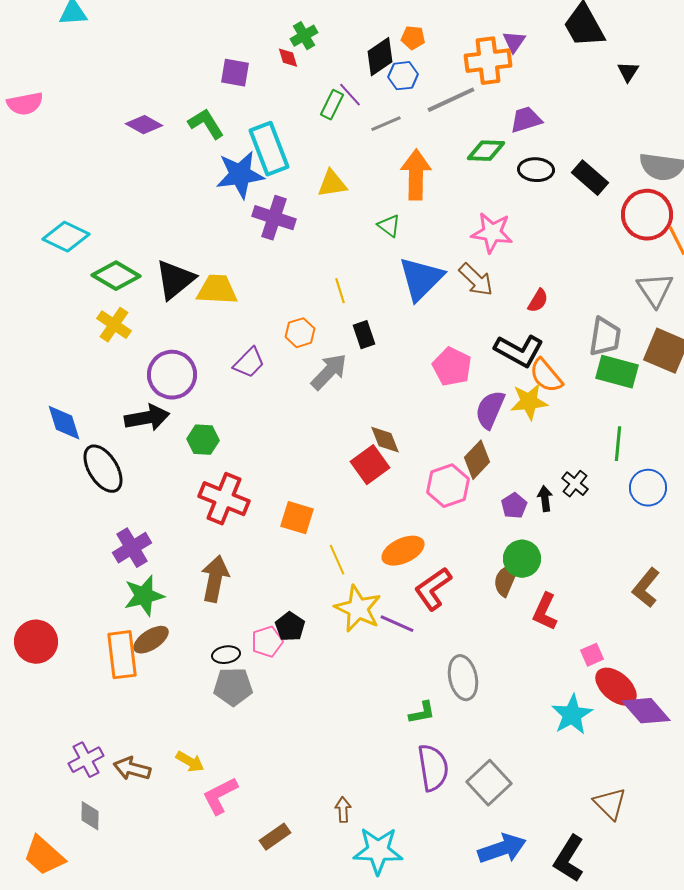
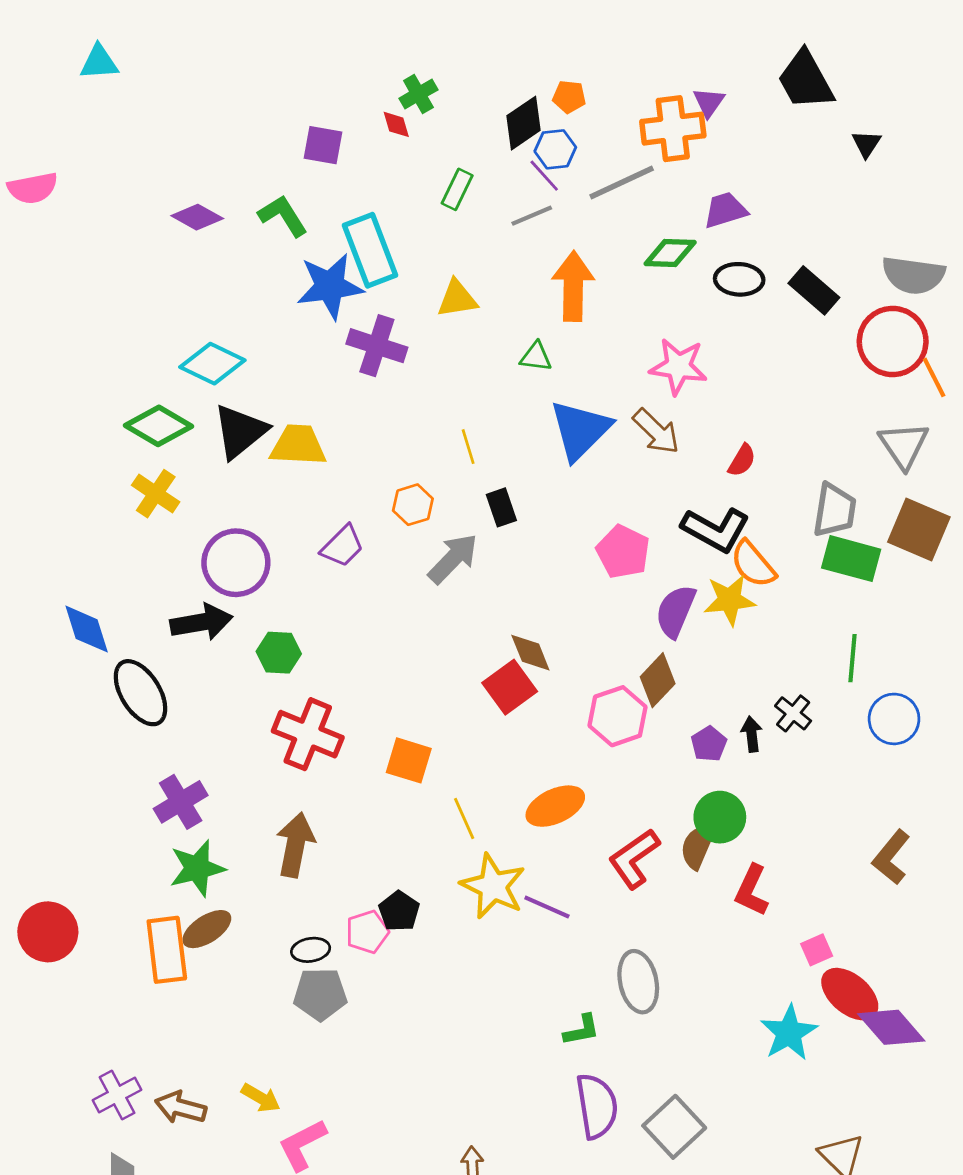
purple line: (350, 95) -> (544, 176), moved
green triangle: (389, 226) -> (536, 357), turned -30
cyan diamond: (66, 237) -> (212, 364), moved
red L-shape: (433, 589) -> (634, 859), moved

